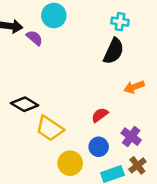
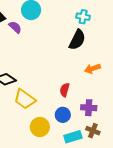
red semicircle: (100, 115) -> (65, 90), turned -40
purple cross: (131, 137) -> (89, 108), turned -35
brown cross: (137, 165) -> (93, 131), turned -32

